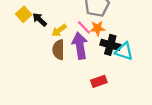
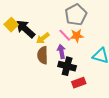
black arrow: (40, 20) -> (25, 29), size x1.5
black cross: (110, 45) -> (67, 66), moved
purple arrow: (80, 46) -> (61, 51), size x0.6

